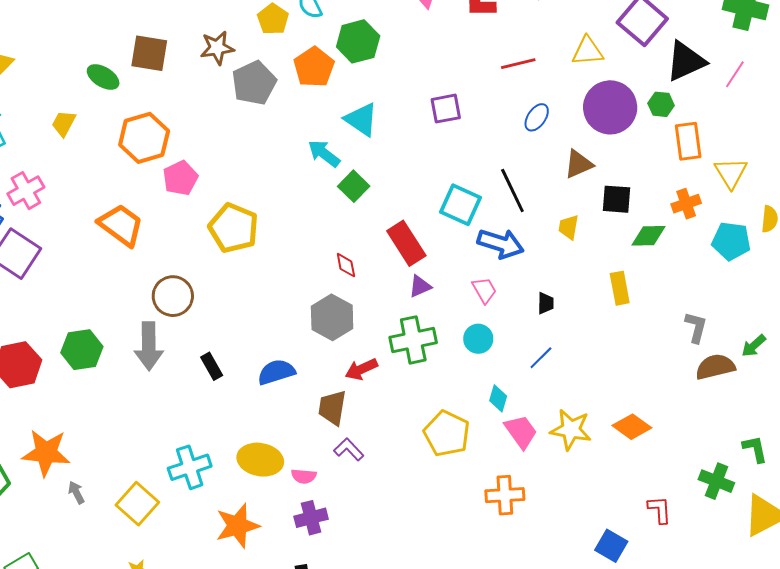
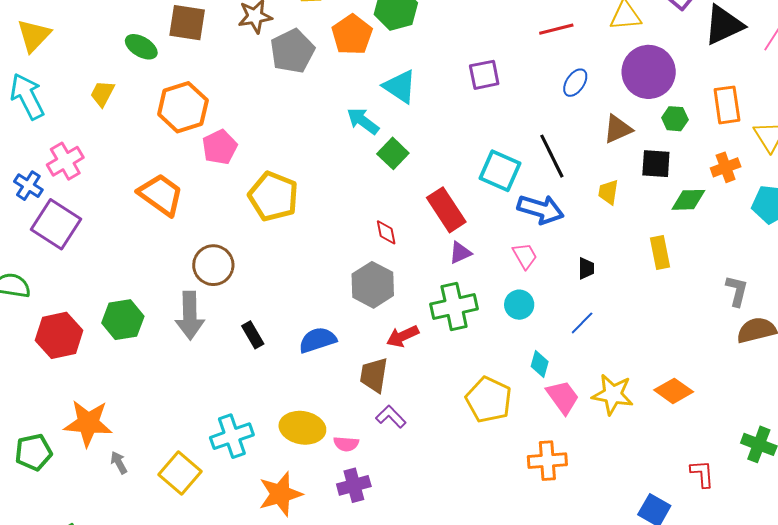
green hexagon: (661, 104) -> (675, 119), moved

